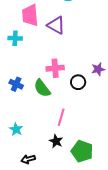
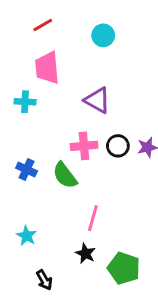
purple triangle: (56, 25) -> (97, 100), moved
black circle: (78, 82) -> (118, 146), moved
black arrow: (28, 159) -> (44, 280), turned -104

